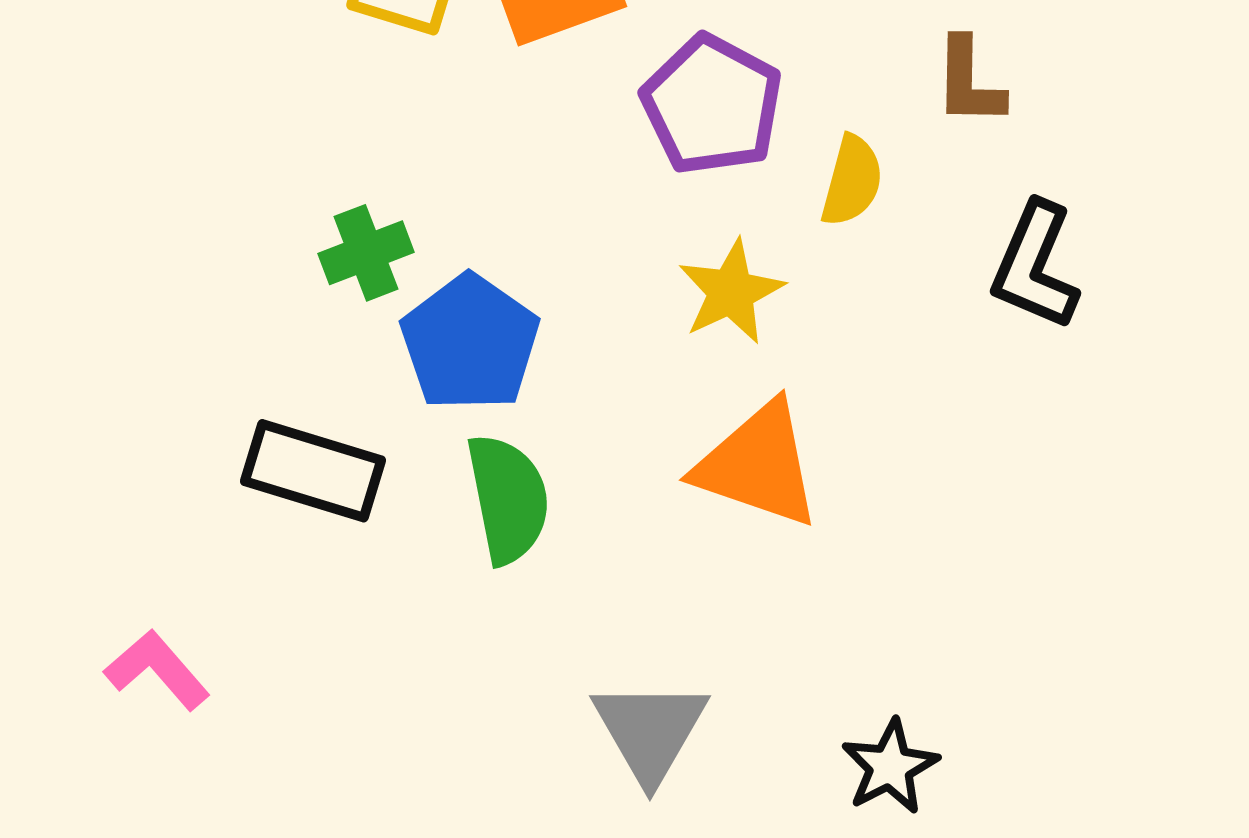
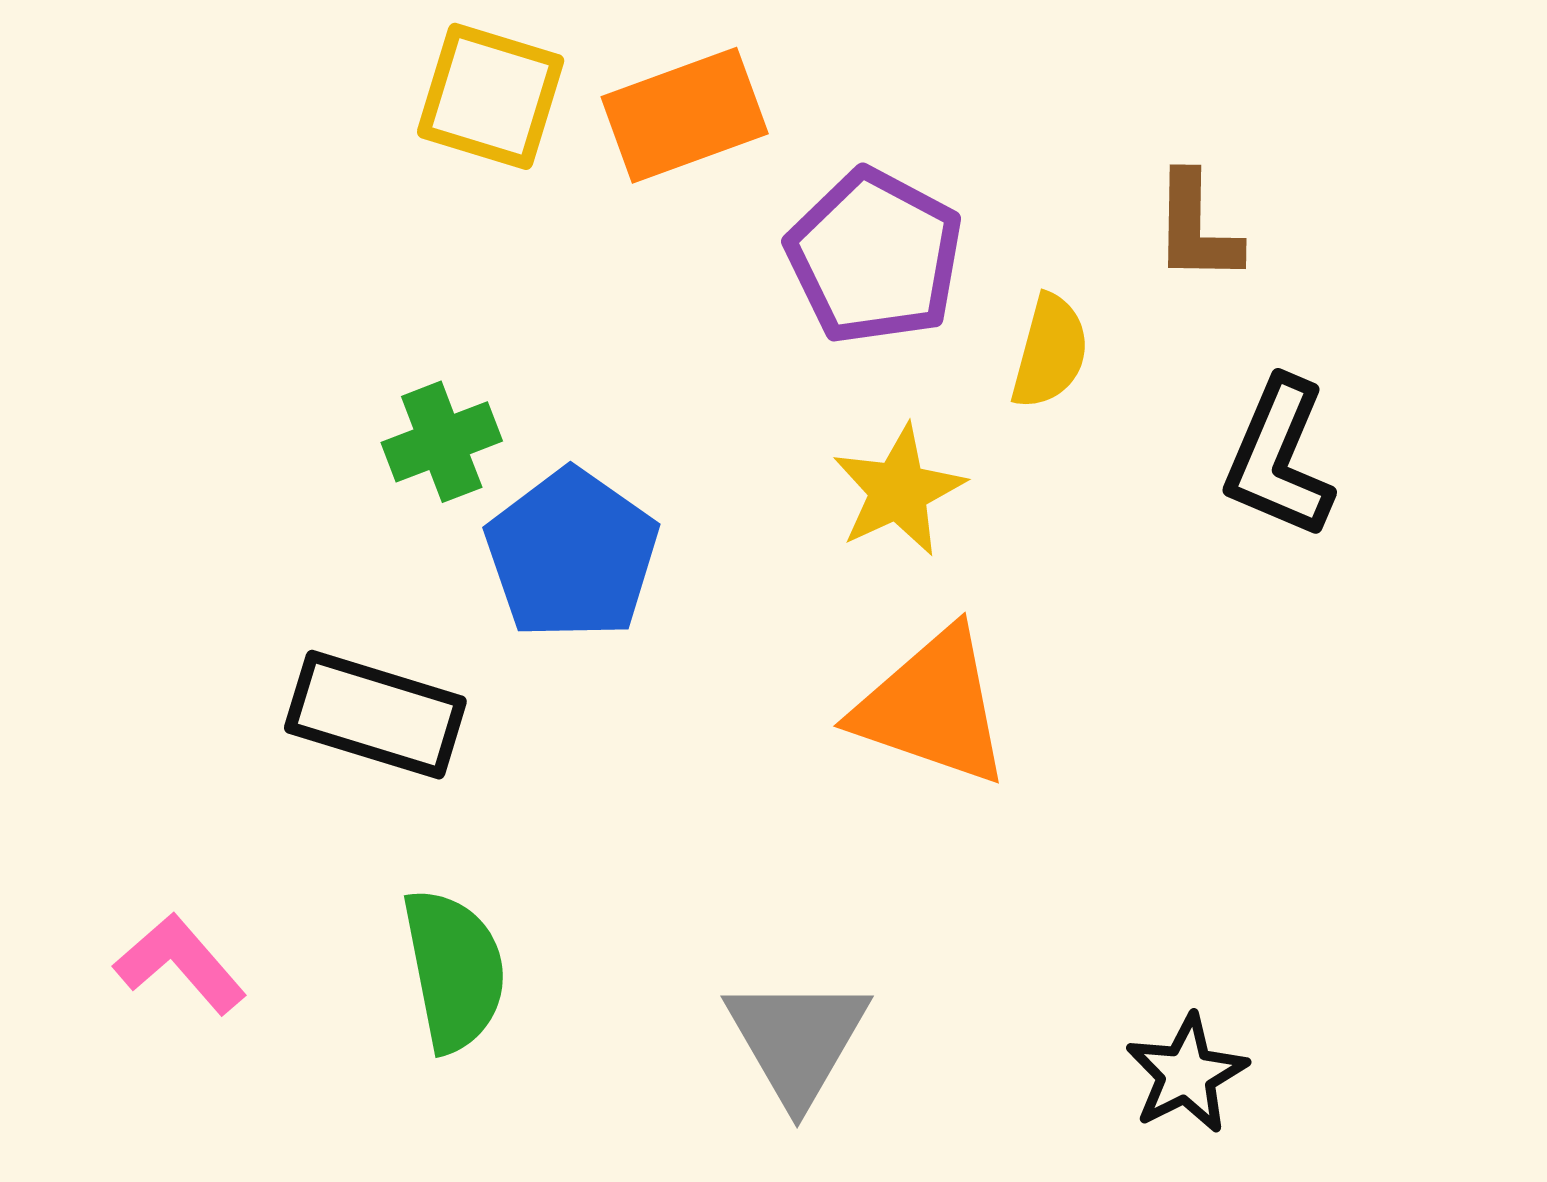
green semicircle: (508, 499) -> (454, 970), moved
black star: (890, 767) -> (1186, 1074), moved

